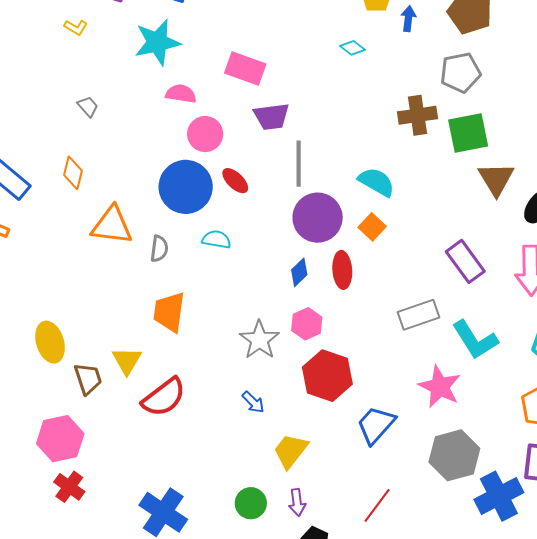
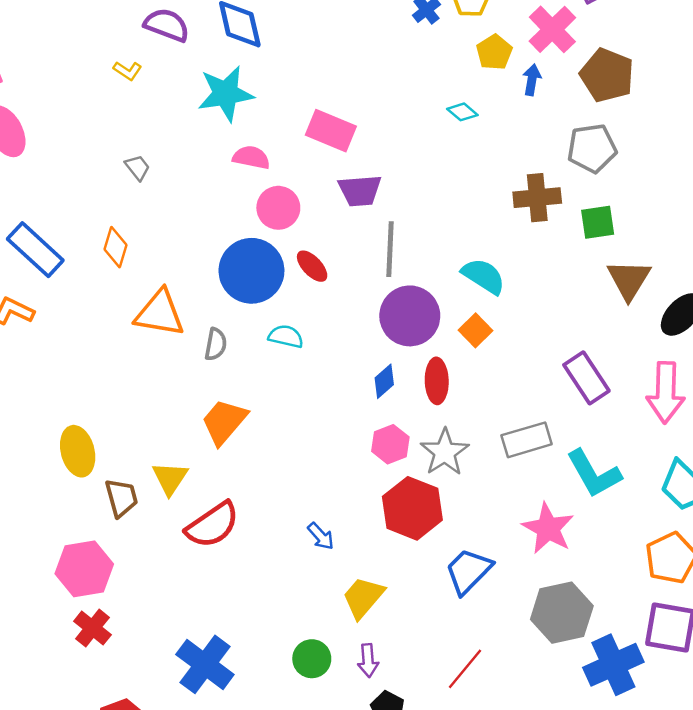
green square: (468, 133) -> (598, 222), size x0.7
orange trapezoid: (169, 312) -> (224, 422), turned 30
gray star: (259, 340) -> (445, 452), moved

